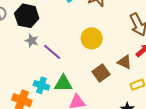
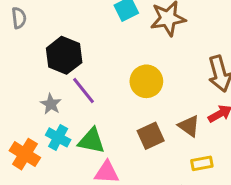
black hexagon: (27, 16) -> (64, 55), moved
gray star: (32, 41) -> (51, 104), moved

